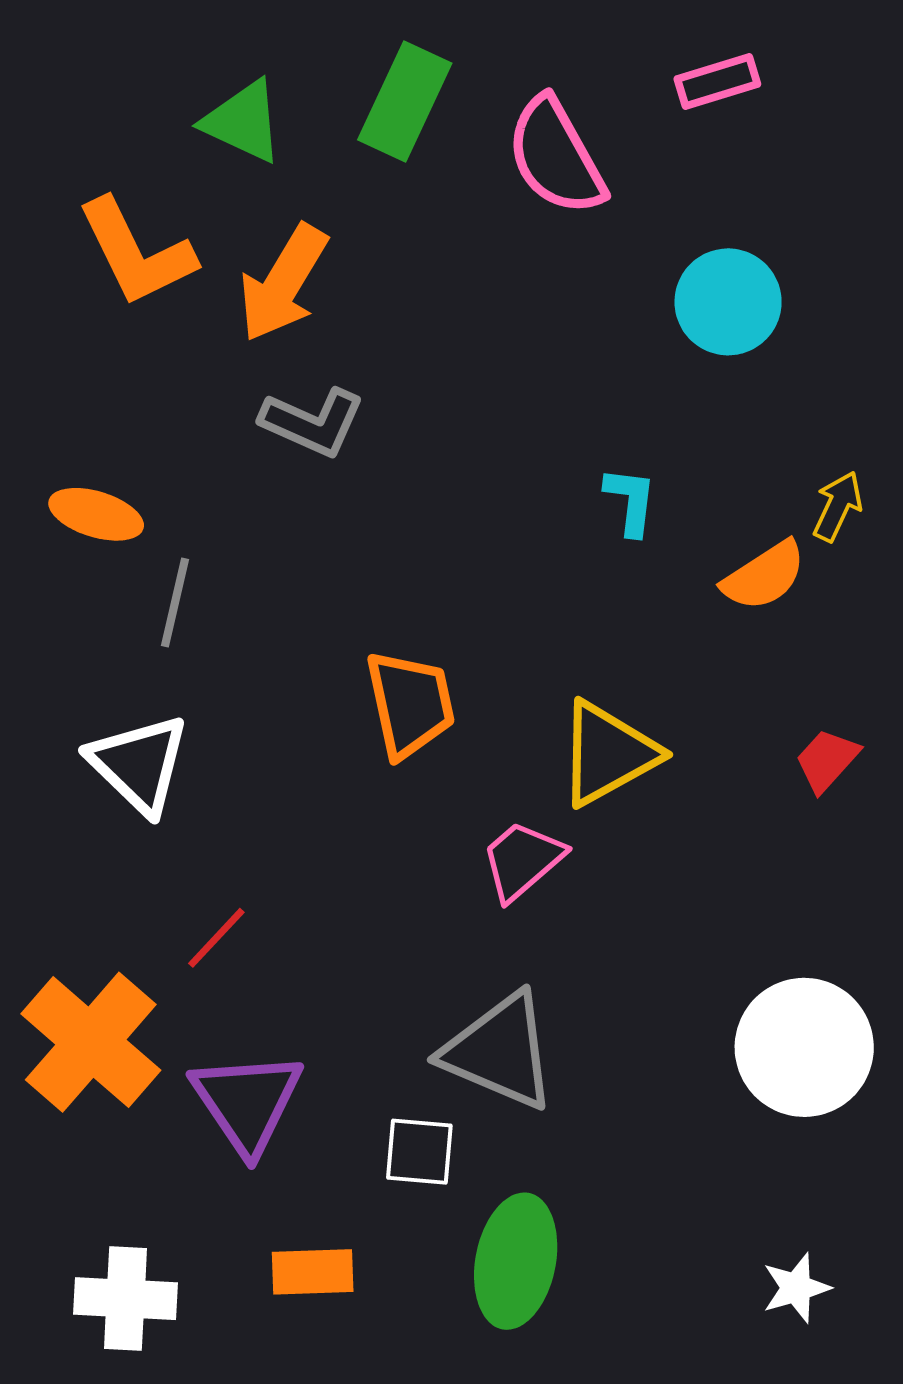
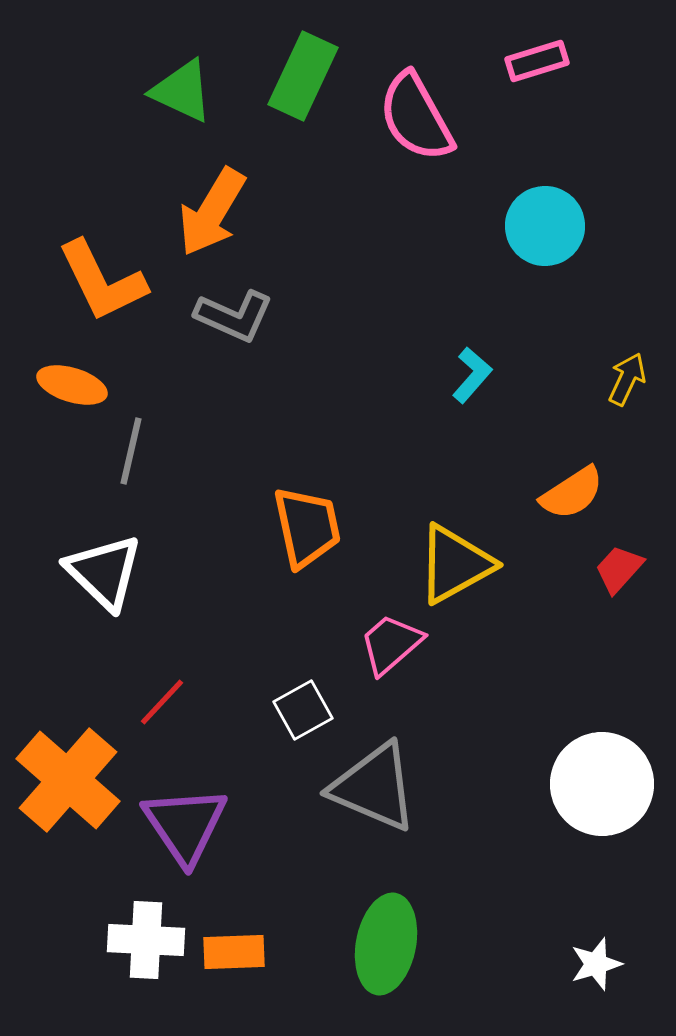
orange L-shape: (136, 252) -> (102, 281), moved
cyan L-shape: (631, 501) -> (472, 375), turned 34
orange semicircle: (764, 576) -> (572, 493), moved
white square: (419, 1152) -> (303, 710), moved, turned -34
white cross: (126, 1299) -> (146, 940), moved

